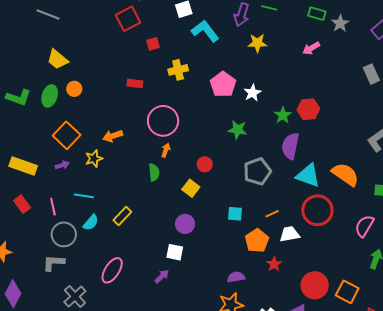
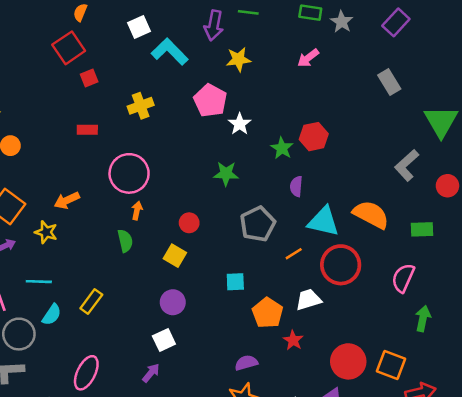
red square: (153, 44) -> (89, 78), moved
pink pentagon: (223, 84) -> (210, 100), moved
purple semicircle: (290, 146) -> (296, 186), size x0.6
yellow star: (94, 159) -> (46, 232), turned -30
orange line: (272, 214) -> (294, 254), moved
white square: (175, 252) -> (164, 340), turned -30

